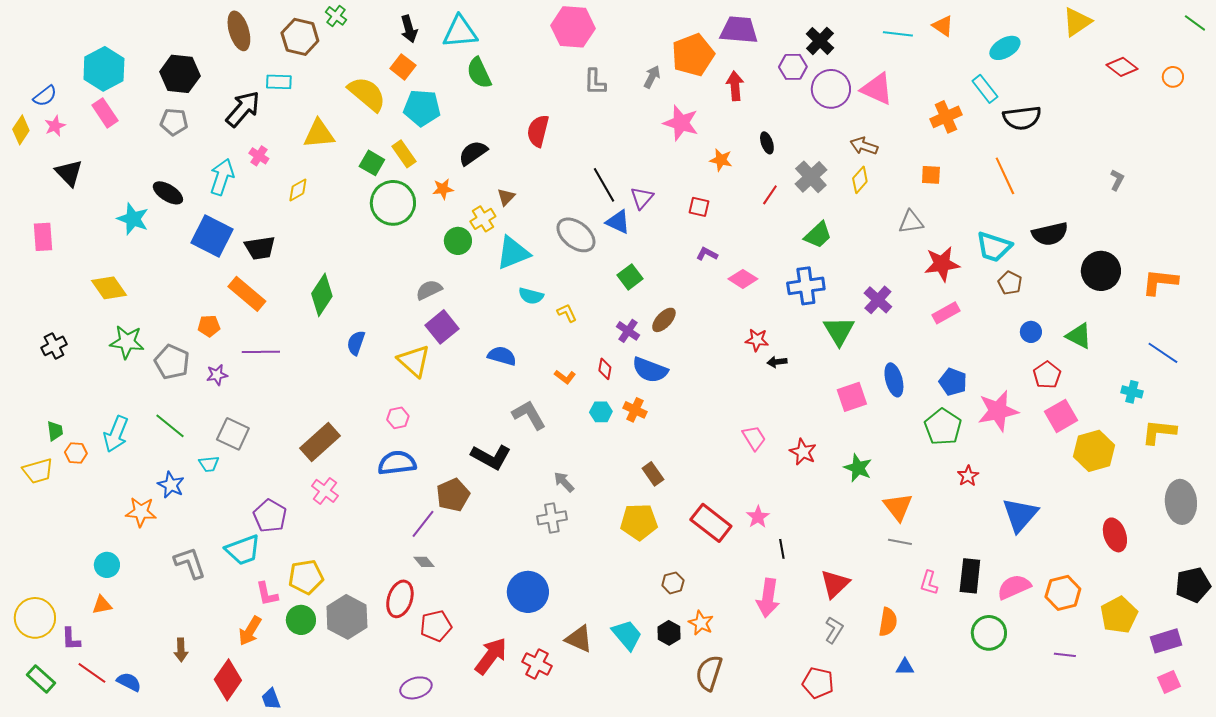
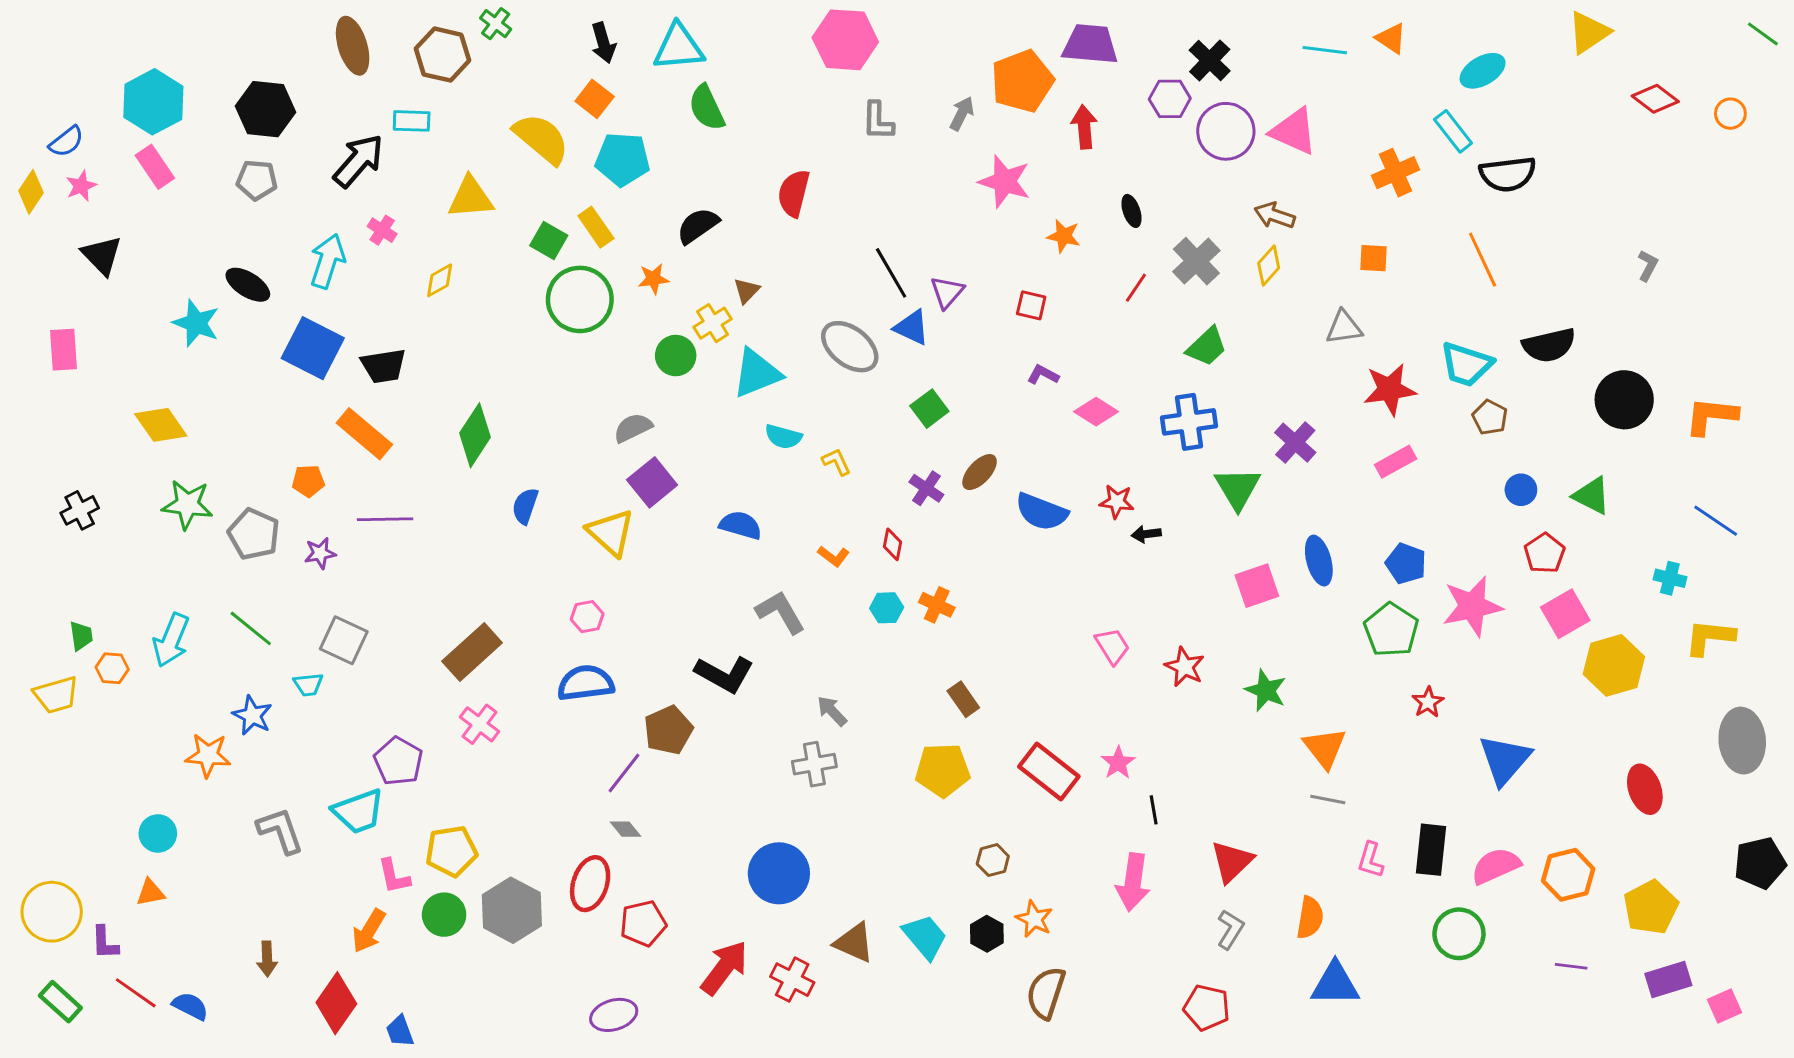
blue semicircle: (650, 370) -> (1041, 512), moved
purple rectangle: (1166, 641) -> (1668, 980), moved
blue triangle: (905, 667) -> (1335, 984), size x1.8

